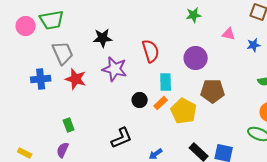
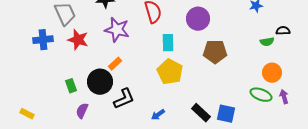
black circle: (140, 100) -> (100, 82), moved, size x1.6
orange rectangle: (161, 103) -> (115, 64), moved
yellow pentagon: (184, 111) -> (170, 72), moved
purple semicircle: (63, 150) -> (82, 111), moved

